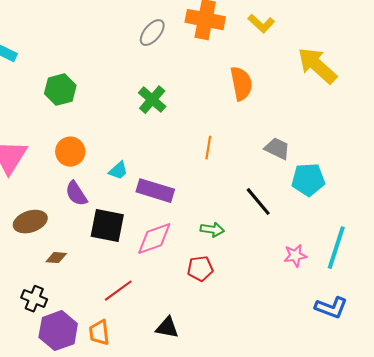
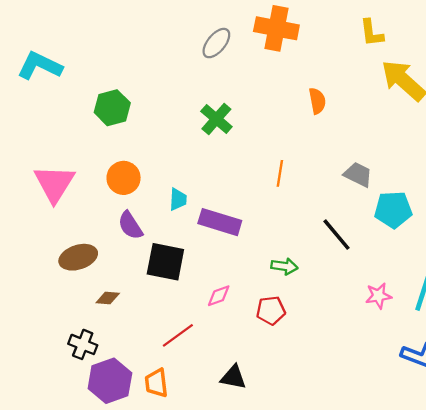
yellow L-shape: (261, 24) -> (372, 33), moved, turned 40
orange semicircle: (241, 84) -> (317, 101), size x0.7
cyan trapezoid: (118, 171) -> (178, 199), turned -45
pink diamond: (154, 239) -> (219, 296), moved, size x0.6

